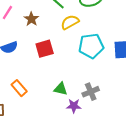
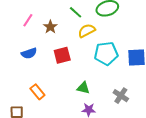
green triangle: (61, 89) -> (83, 88), moved
gray cross: (91, 92) -> (121, 96), moved, turned -35

